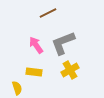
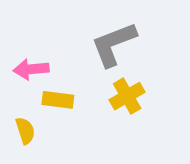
pink arrow: (36, 45) -> (31, 69), moved, turned -60

